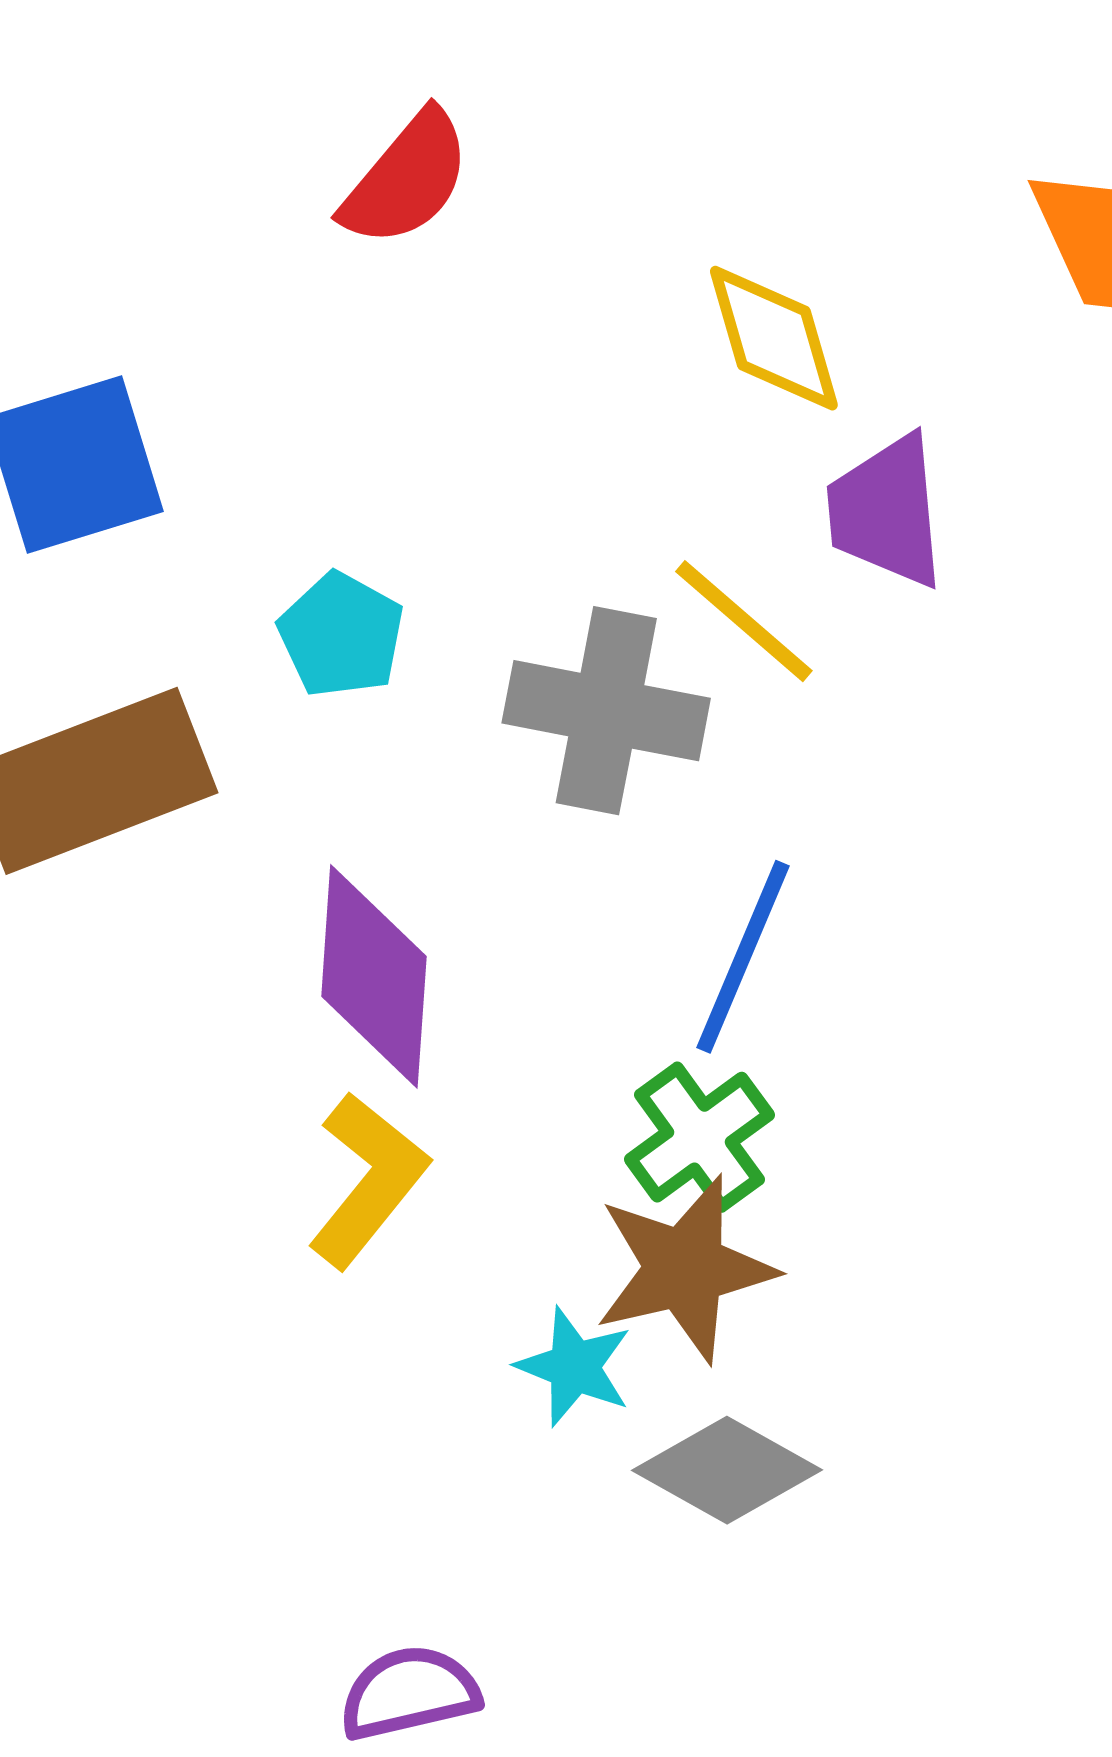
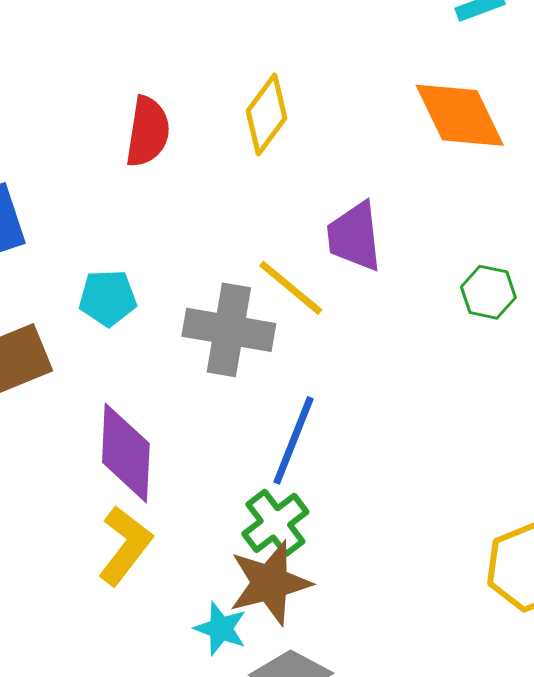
red semicircle: (406, 179) -> (148, 132), moved, turned -30
yellow diamond: (774, 338) -> (267, 114), moved, turned 54
cyan pentagon: (341, 635) -> (108, 298), turned -30

